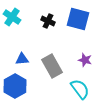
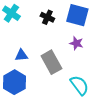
purple star: (85, 60) -> (76, 43), moved

